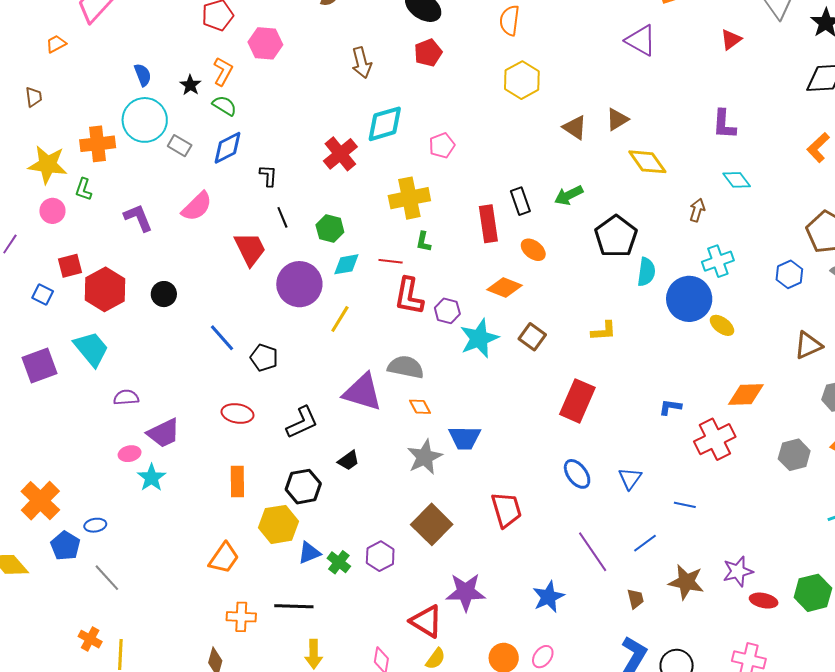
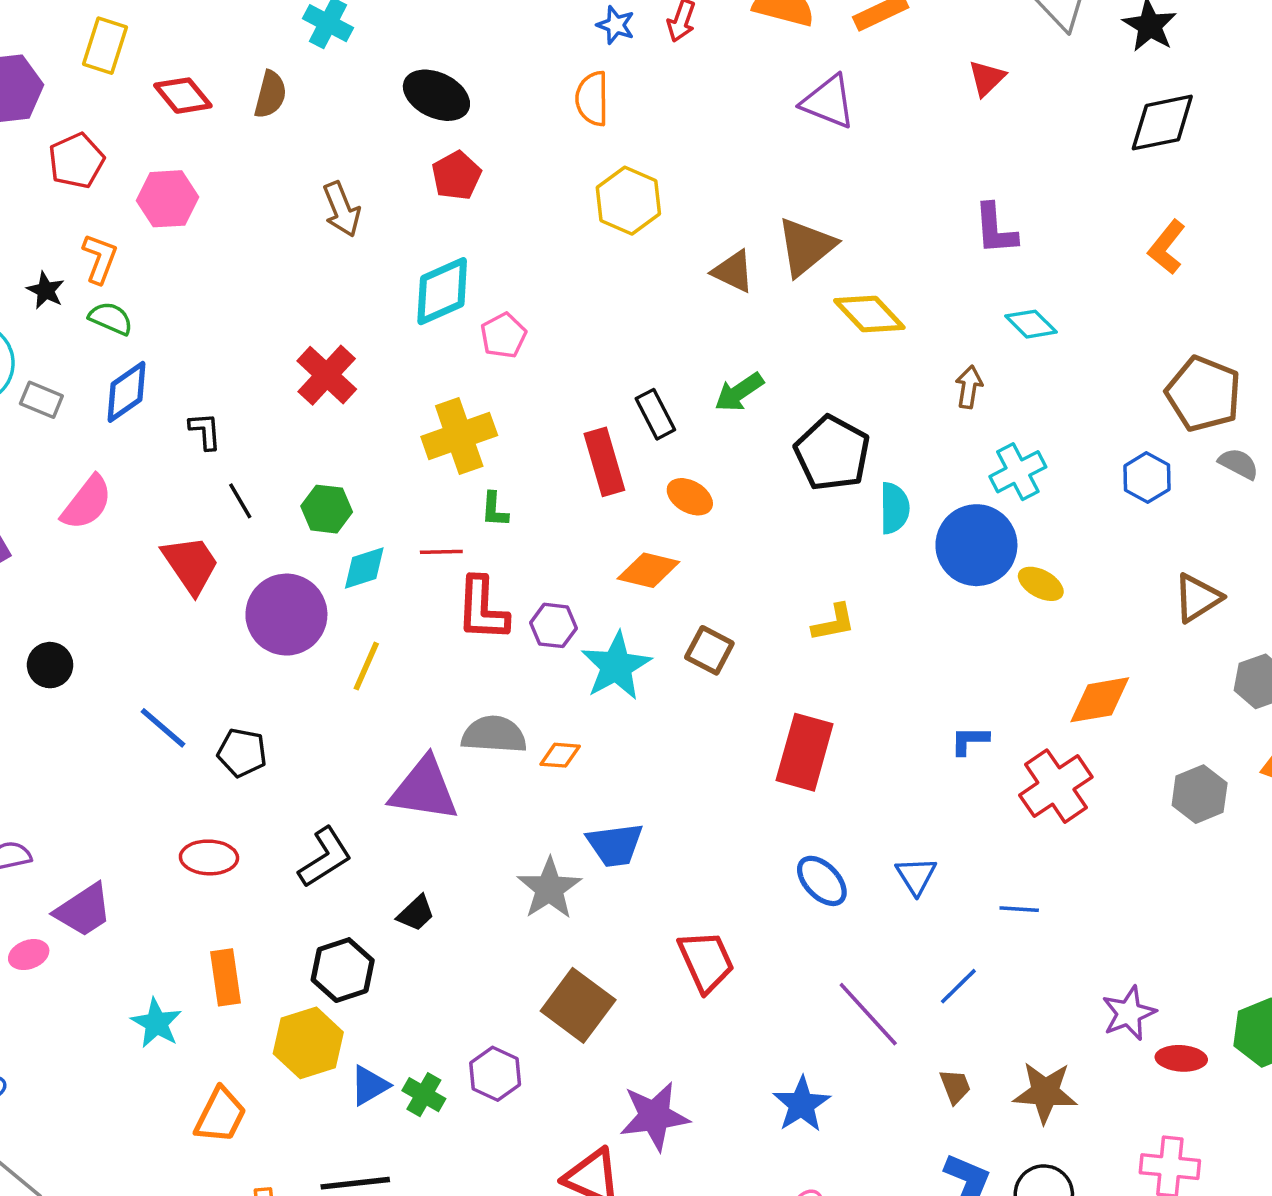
brown triangle: (617, 119) -> (806, 247), size x1.5
cyan diamond: (385, 124) -> (442, 291), moved
orange diamond: (420, 407) -> (560, 755), moved, turned -50
cyan star: (151, 478) -> (156, 1023), moved
brown star: (686, 582) -> (1045, 1092), moved

